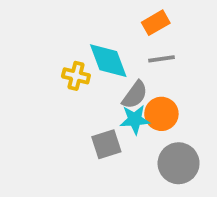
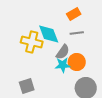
yellow cross: (76, 76) -> (32, 42), size x1.5
gray square: (106, 144) -> (27, 86), moved

